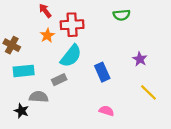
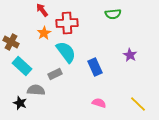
cyan semicircle: (71, 56) -> (66, 52), turned -75
cyan rectangle: (24, 71) -> (22, 66), turned 48
yellow line: (148, 92) -> (138, 104), moved

